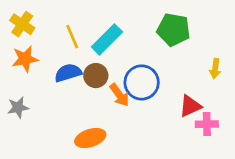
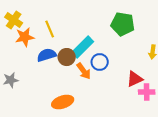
cyan rectangle: (107, 39) -> (83, 47), moved
orange star: (25, 59) -> (25, 37), moved
blue circle: (142, 82) -> (100, 62), size x0.7

